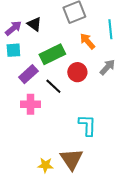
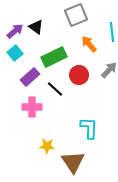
cyan square: (13, 50) -> (15, 53), turned -35
yellow star: (45, 165) -> (47, 146), moved

